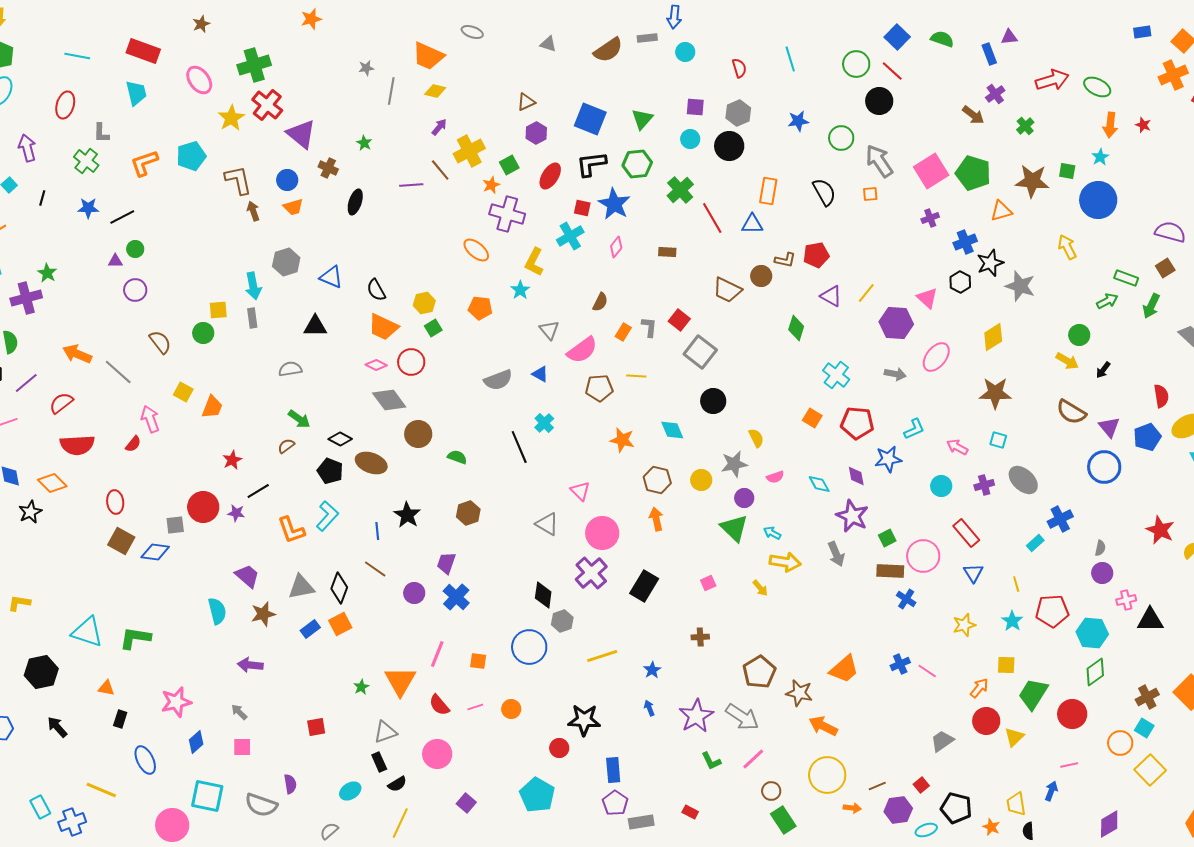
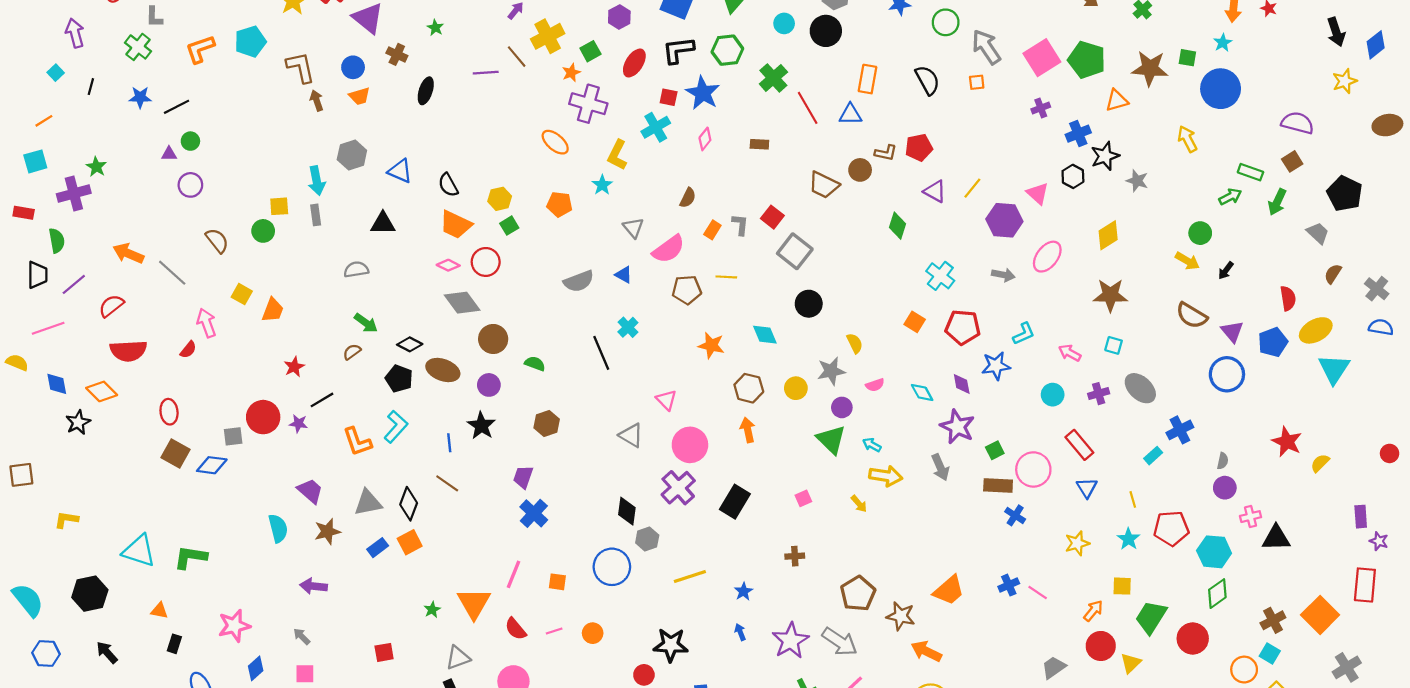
gray star: (1020, 286) -> (1137, 181), size x0.7
purple circle: (414, 593) -> (489, 385), moved

